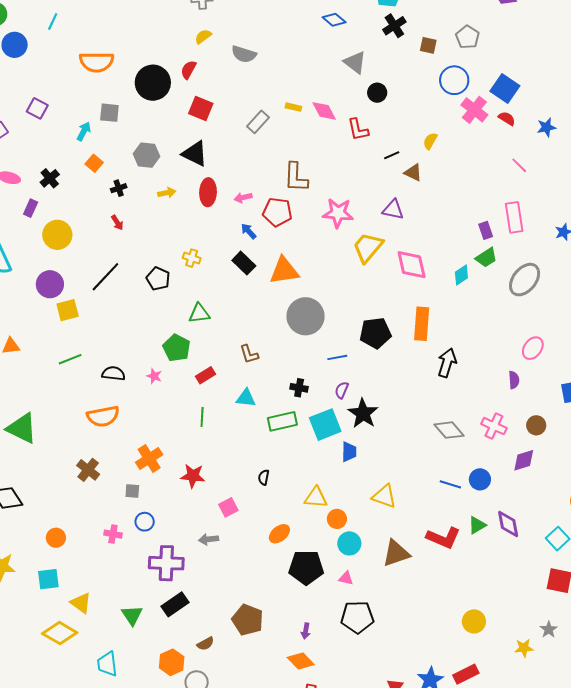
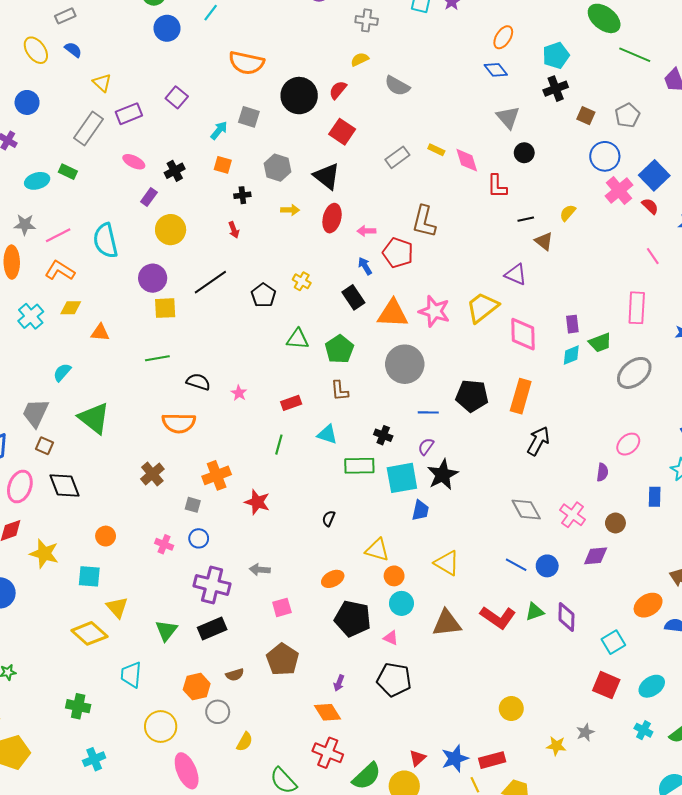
orange square: (94, 163) -> (223, 165), turned -36
pink star: (338, 213) -> (434, 311), moved
purple rectangle: (486, 230) -> (572, 324), moved
green pentagon: (177, 348) -> (339, 349), moved
pink square: (228, 507) -> (282, 607), moved

